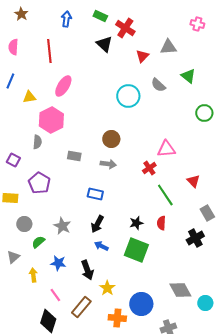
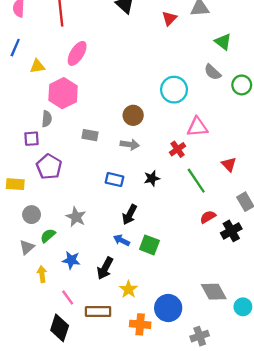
gray semicircle: (158, 85) -> (213, 72), moved
cyan circle: (128, 96) -> (174, 90), moved
purple square: (13, 160) -> (32, 139), moved, turned -32
black star: (136, 223) -> (152, 178), moved
red semicircle: (161, 223) -> (208, 217), moved, turned 56
black arrow: (97, 224) -> (130, 215), moved
green square: (136, 250) -> (149, 245), moved, size x0.7
gray triangle: (13, 257) -> (27, 247), moved
black arrow: (87, 270) -> (105, 268), turned 48
brown rectangle: (81, 307) -> (98, 312), turned 50

